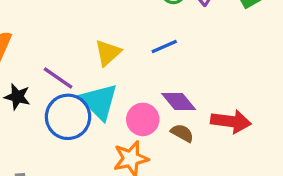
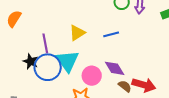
purple line: (58, 78) -> (45, 43), turned 36
black star: (17, 97) -> (30, 61), moved
brown semicircle: (182, 133) -> (125, 86), moved

